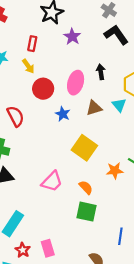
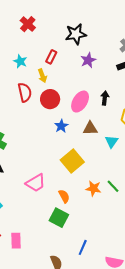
cyan triangle: (119, 105) -> (112, 142), moved
red semicircle: (16, 116) -> (25, 92), moved

